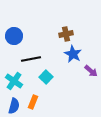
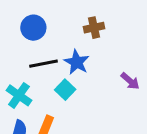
blue circle: (14, 36) -> (33, 28), moved
blue star: (73, 54) -> (77, 62), moved

